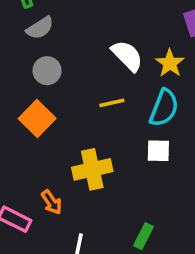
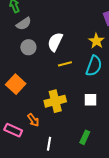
white semicircle: (127, 56) -> (55, 42), moved, turned -108
orange square: (37, 118) -> (16, 84), moved
white square: (158, 151) -> (91, 100), moved

